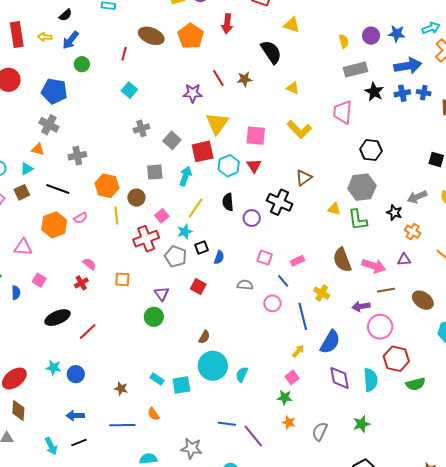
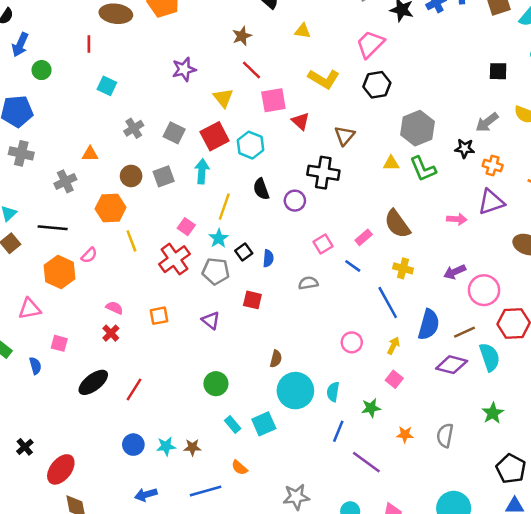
red line: (218, 78) -> (252, 70), moved
pink trapezoid: (343, 112) -> (370, 44), turned 55
yellow triangle: (217, 123) -> (223, 98), size x0.7
orange triangle: (38, 149) -> (90, 154), moved
black hexagon: (371, 150) -> (377, 85), moved
red triangle: (254, 166) -> (301, 121), moved
brown circle: (136, 198) -> (131, 176), moved
pink square: (265, 258) -> (323, 244), turned -35
brown semicircle: (342, 260) -> (397, 224), moved
purple triangle: (404, 260) -> (491, 202), size x1.6
pink arrow: (374, 266) -> (457, 219), size x0.7
brown line: (386, 290) -> (465, 332), moved
pink circle: (272, 303) -> (352, 342), moved
green circle: (154, 317) -> (216, 384), moved
cyan star: (54, 368) -> (166, 446), moved
purple diamond: (340, 378) -> (452, 365), turned -50
cyan rectangle: (157, 379) -> (233, 424), turned 32
green star: (285, 397) -> (371, 408), moved
blue line: (227, 424) -> (338, 431), moved, turned -60

